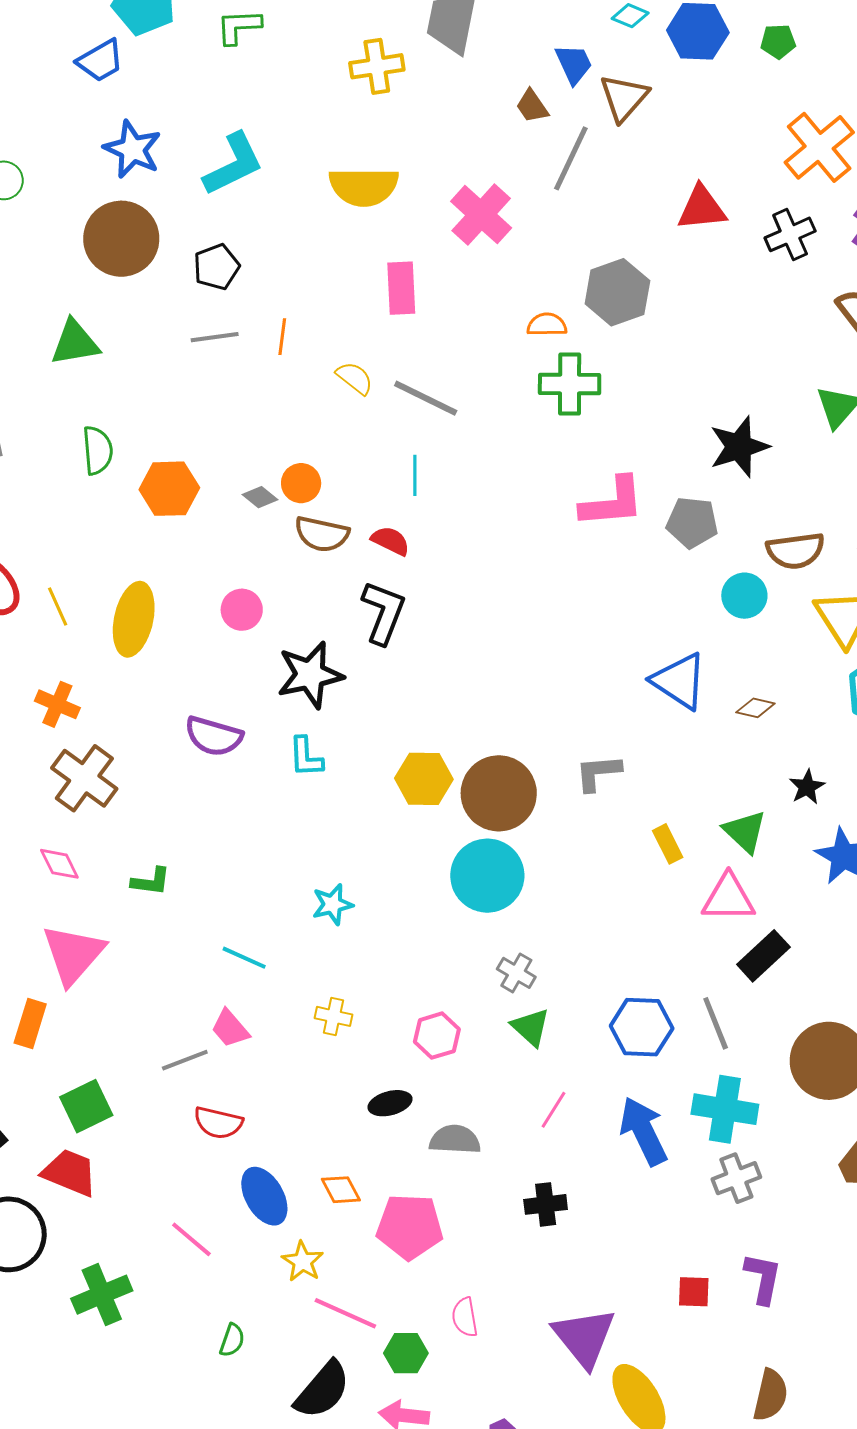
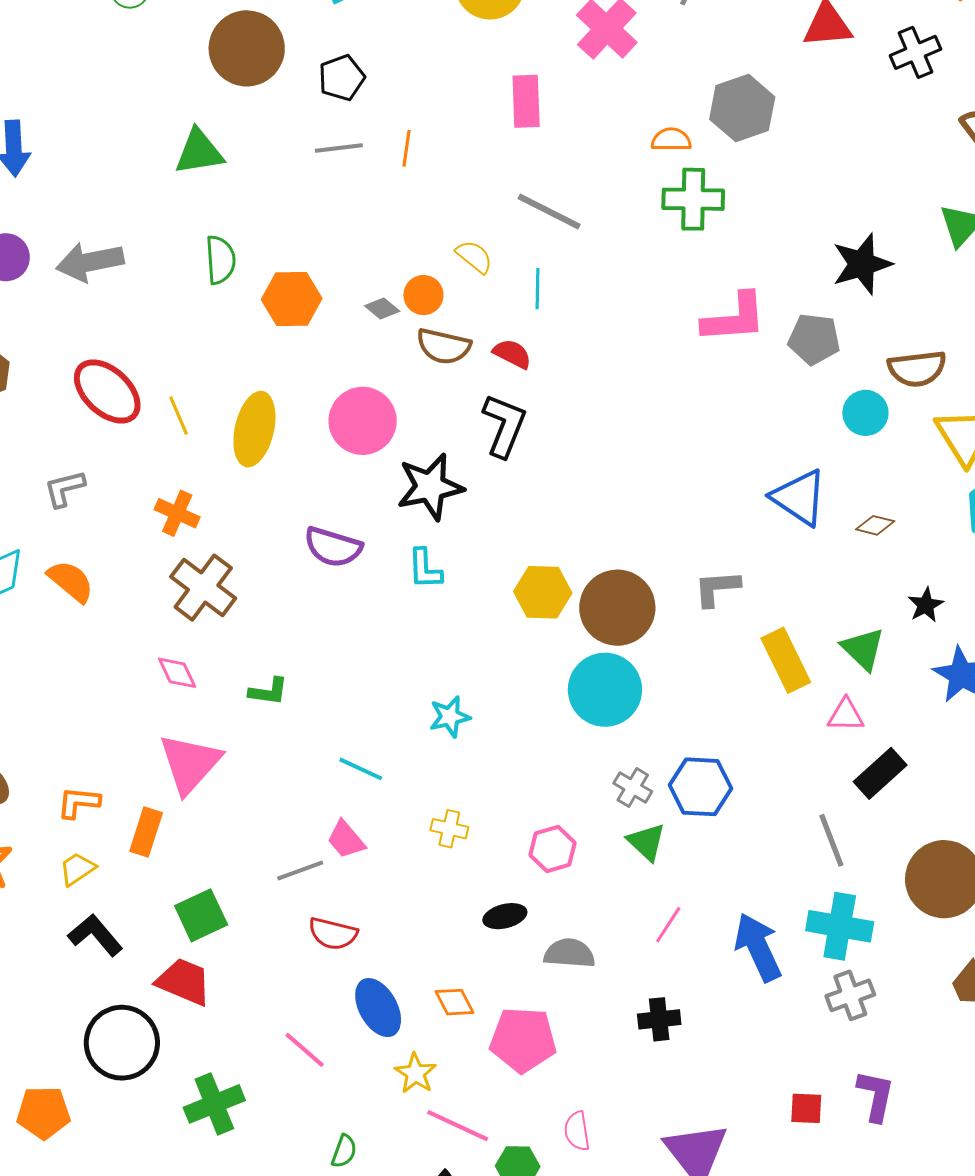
yellow semicircle: (355, 378) -> (474, 257), moved
pink circle: (242, 610) -> (363, 421), size x1.6
yellow rectangle: (668, 844) -> (786, 660), size x1.6
pink triangle: (728, 898) -> (846, 715), size x0.7
blue hexagon: (642, 1027) -> (701, 787), moved

